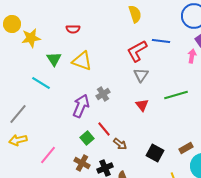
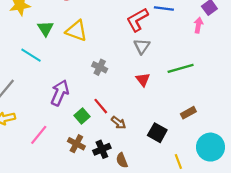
gray cross: (103, 94) -> (100, 67), turned -32
purple arrow: (81, 106) -> (60, 93), moved
brown rectangle: (186, 148) -> (188, 113), moved

